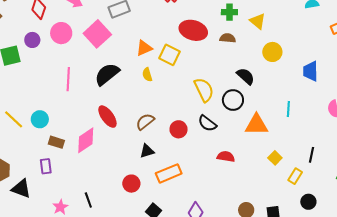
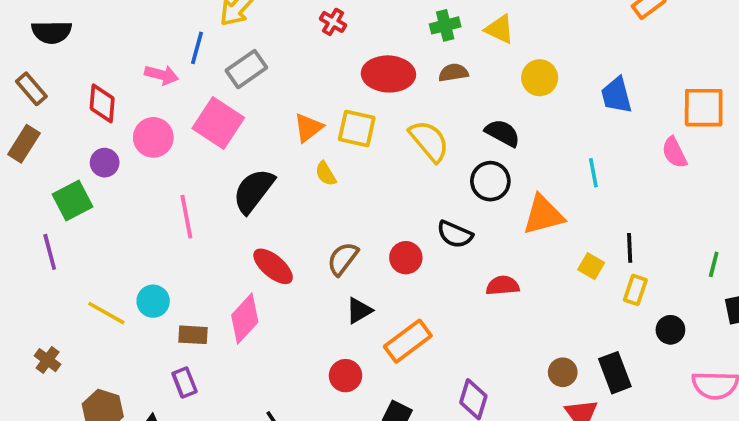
yellow semicircle: (204, 90) -> (429, 141), moved
black line: (312, 155) -> (630, 248), moved

